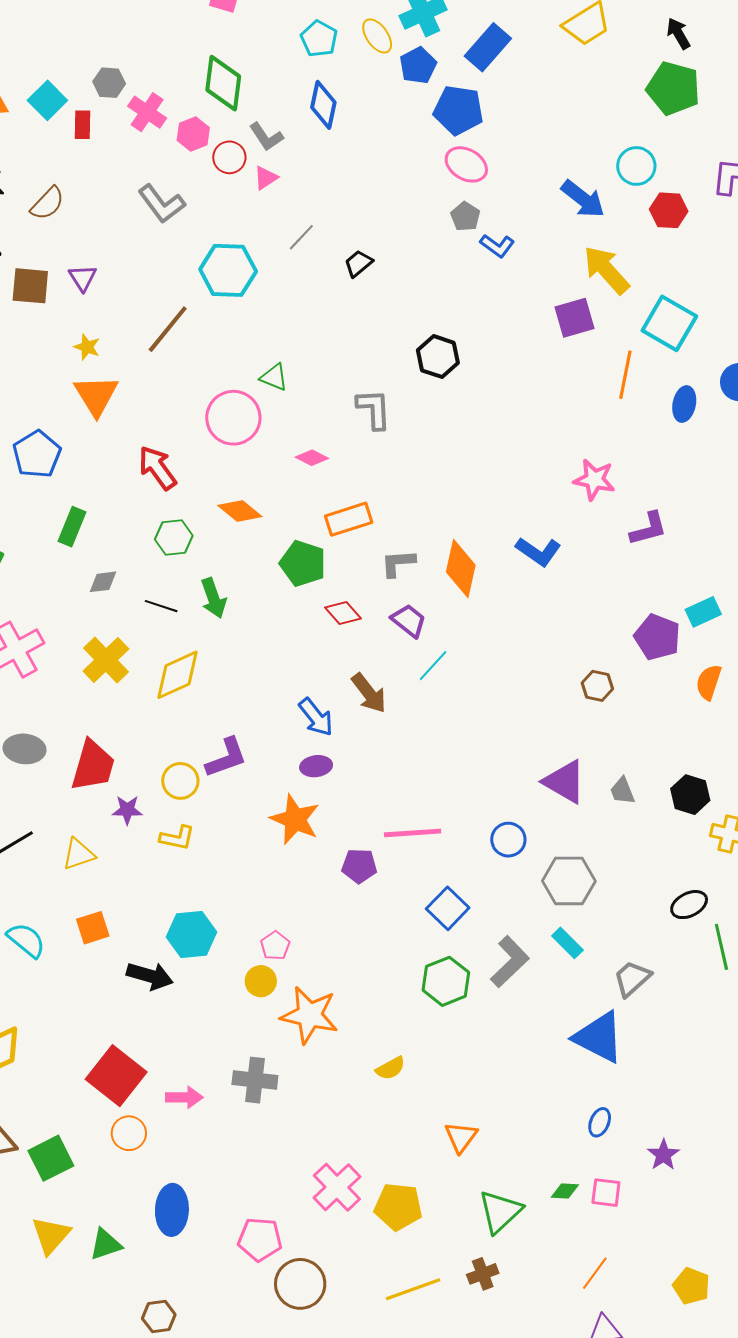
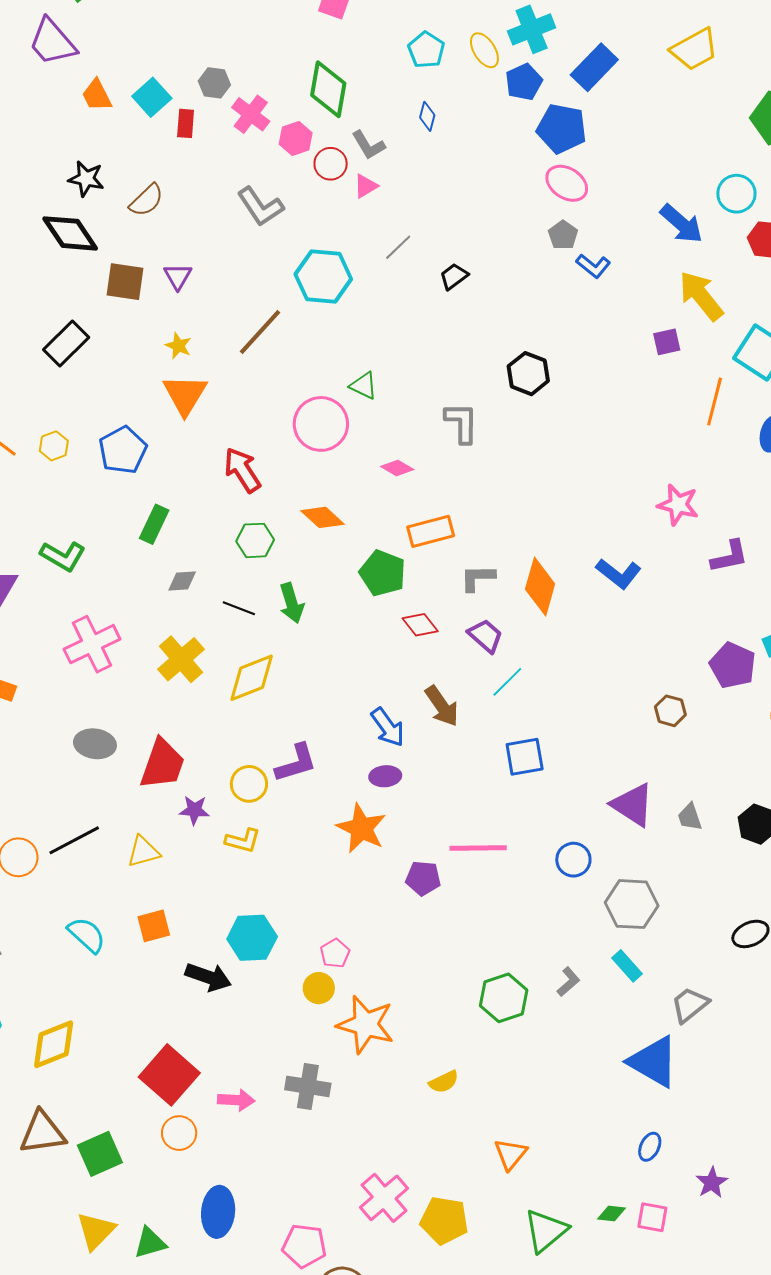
blue diamond: (323, 105) -> (427, 116), size x0.6
purple square: (574, 318) -> (667, 342), size x0.7
blue square: (448, 908) -> (525, 757), moved, turned 33
gray L-shape: (510, 962) -> (568, 982), size x0.6

